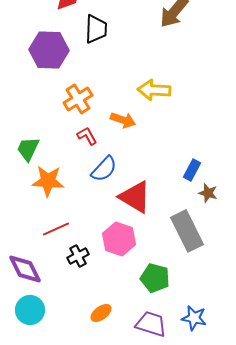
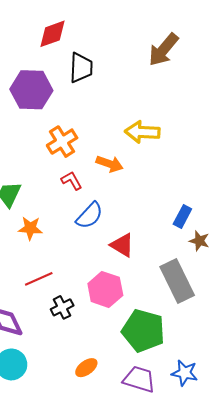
orange star: (48, 181) -> (30, 228), size x0.7
red triangle: (135, 197) -> (122, 245), size x0.7
green pentagon: (155, 278) -> (143, 331), size x1.4

